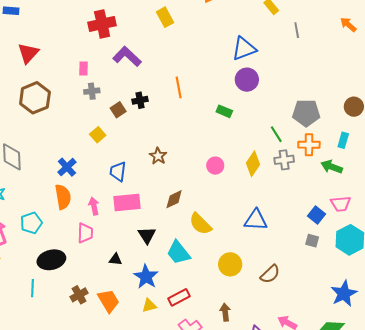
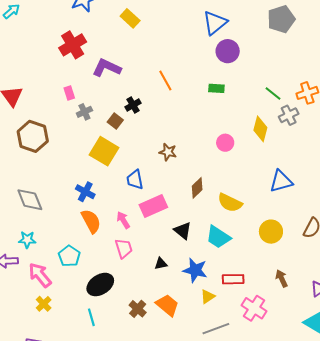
gray pentagon: (306, 113) -> (281, 19), moved
yellow square: (98, 135) -> (104, 151), size x1.8
red rectangle: (179, 297) -> (233, 279), turned 45

